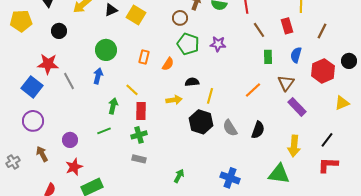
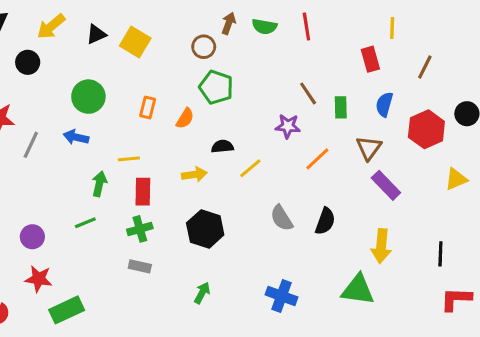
brown line: (259, 30) -> (308, 93), moved
black circle: (59, 31) -> (28, 62), moved
purple star: (218, 44) -> (288, 126), moved
blue arrow: (98, 76) -> (76, 137), turned -91
gray line: (69, 81) -> (31, 145), turned 54
yellow line: (132, 90) -> (129, 159), turned -48
yellow line: (210, 96) -> (250, 168), turned 35
black hexagon: (201, 122) -> (205, 229), moved
black line: (327, 140) -> (440, 254), moved, turned -35
red L-shape: (328, 165) -> (456, 299), moved
red star: (74, 167) -> (39, 279), turned 30

